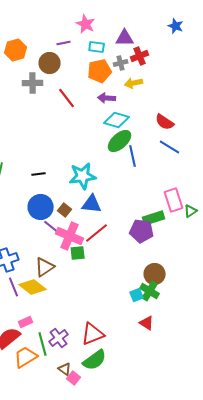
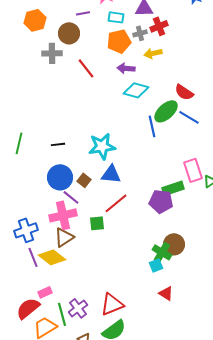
green ellipse: (120, 141) -> (166, 111), moved
pink cross: (70, 236) -> (63, 215), moved, turned -36
green cross: (150, 291) -> (162, 252), moved

